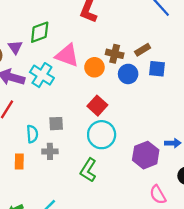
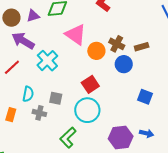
purple triangle: (15, 47) -> (33, 16), turned 32
blue square: (157, 69) -> (145, 97), moved
cyan cross: (42, 75) -> (47, 61), moved
gray square: (56, 124) -> (56, 98), moved

